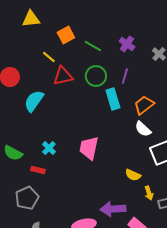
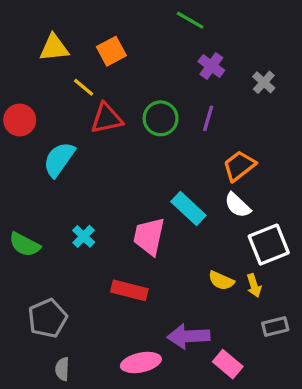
yellow triangle: (31, 19) -> (54, 48), moved
green line: (93, 46) -> (190, 20), moved
cyan rectangle: (113, 99) -> (188, 208), moved, turned -30
red rectangle: (38, 170) -> (129, 290), moved, size x1.5
yellow arrow: (149, 193) -> (254, 285), moved

